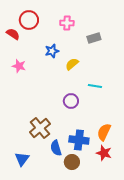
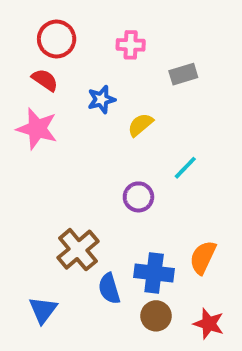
red semicircle: (13, 34) -> (45, 80), moved
pink star: (19, 66) -> (37, 129), size x1.5
cyan line: (95, 86) -> (185, 168), turned -56
red star: (104, 153) -> (209, 324), moved
brown circle: (72, 162) -> (156, 316), moved

